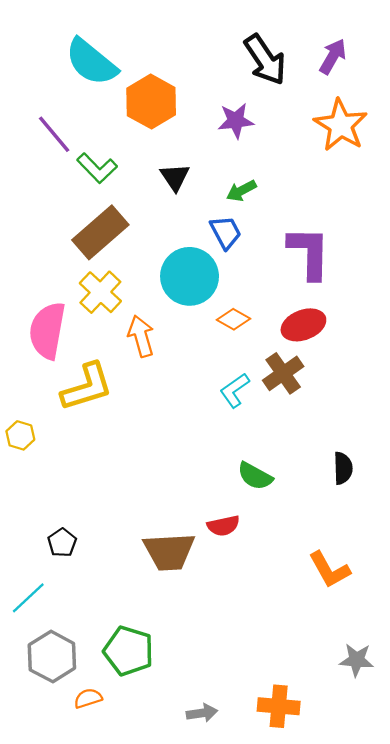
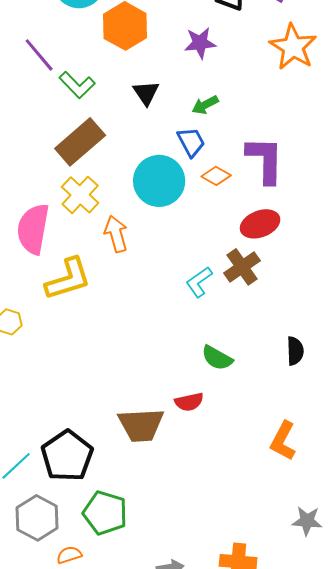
orange diamond: (234, 319) -> (216, 176), moved
black pentagon: (62, 543) -> (67, 456), moved, size x2.0
orange L-shape: (329, 570) -> (283, 441), turned 57

